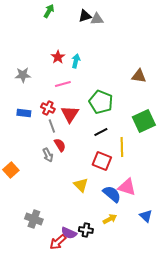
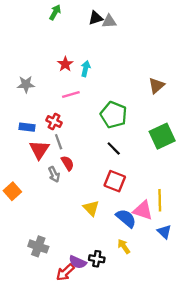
brown triangle: (139, 76) -> (156, 85), turned -49
red triangle: (70, 114) -> (39, 150), moved
black line: (101, 132) -> (114, 149), turned 72
yellow line: (122, 147) -> (160, 200), moved
blue triangle: (146, 216) -> (164, 232), moved
yellow arrow: (110, 219) -> (124, 246), turned -96

